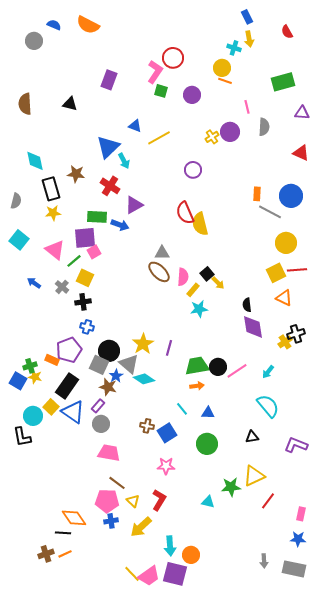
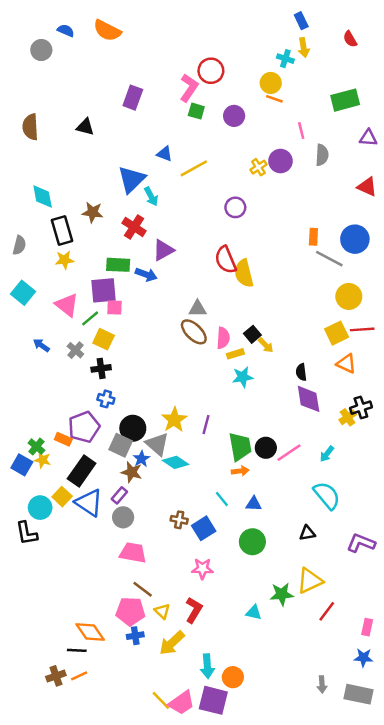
pink square: (94, 252) -> (115, 307), turned 32
yellow rectangle: (193, 290) -> (235, 354), turned 32
green cross: (30, 366) -> (36, 447), turned -32
green trapezoid: (197, 366) -> (240, 447), turned 90

